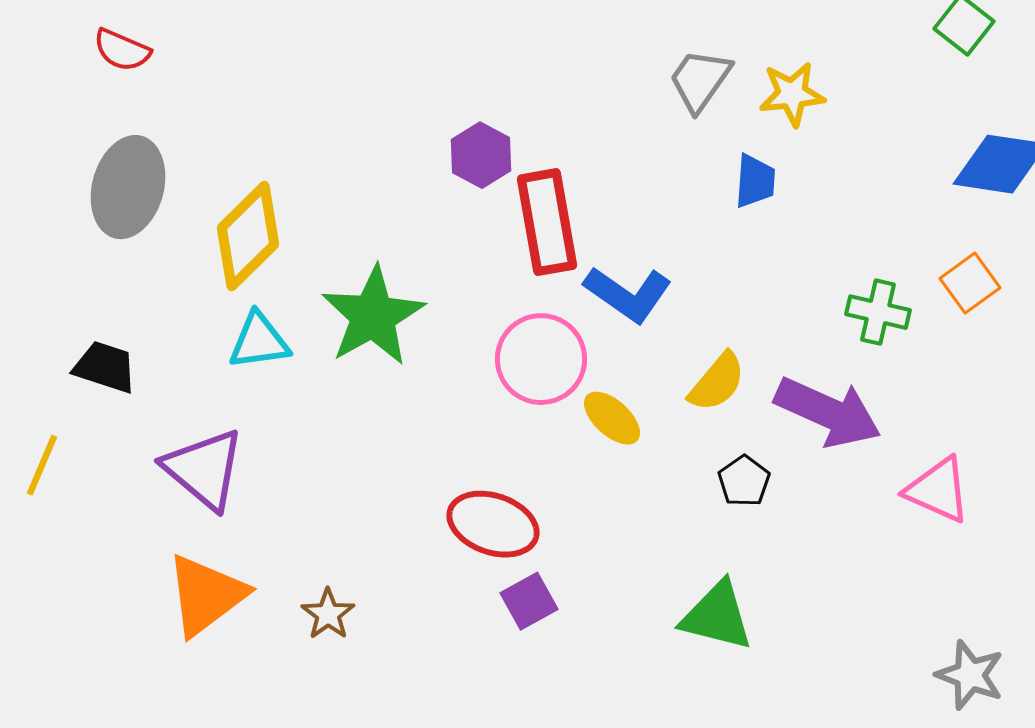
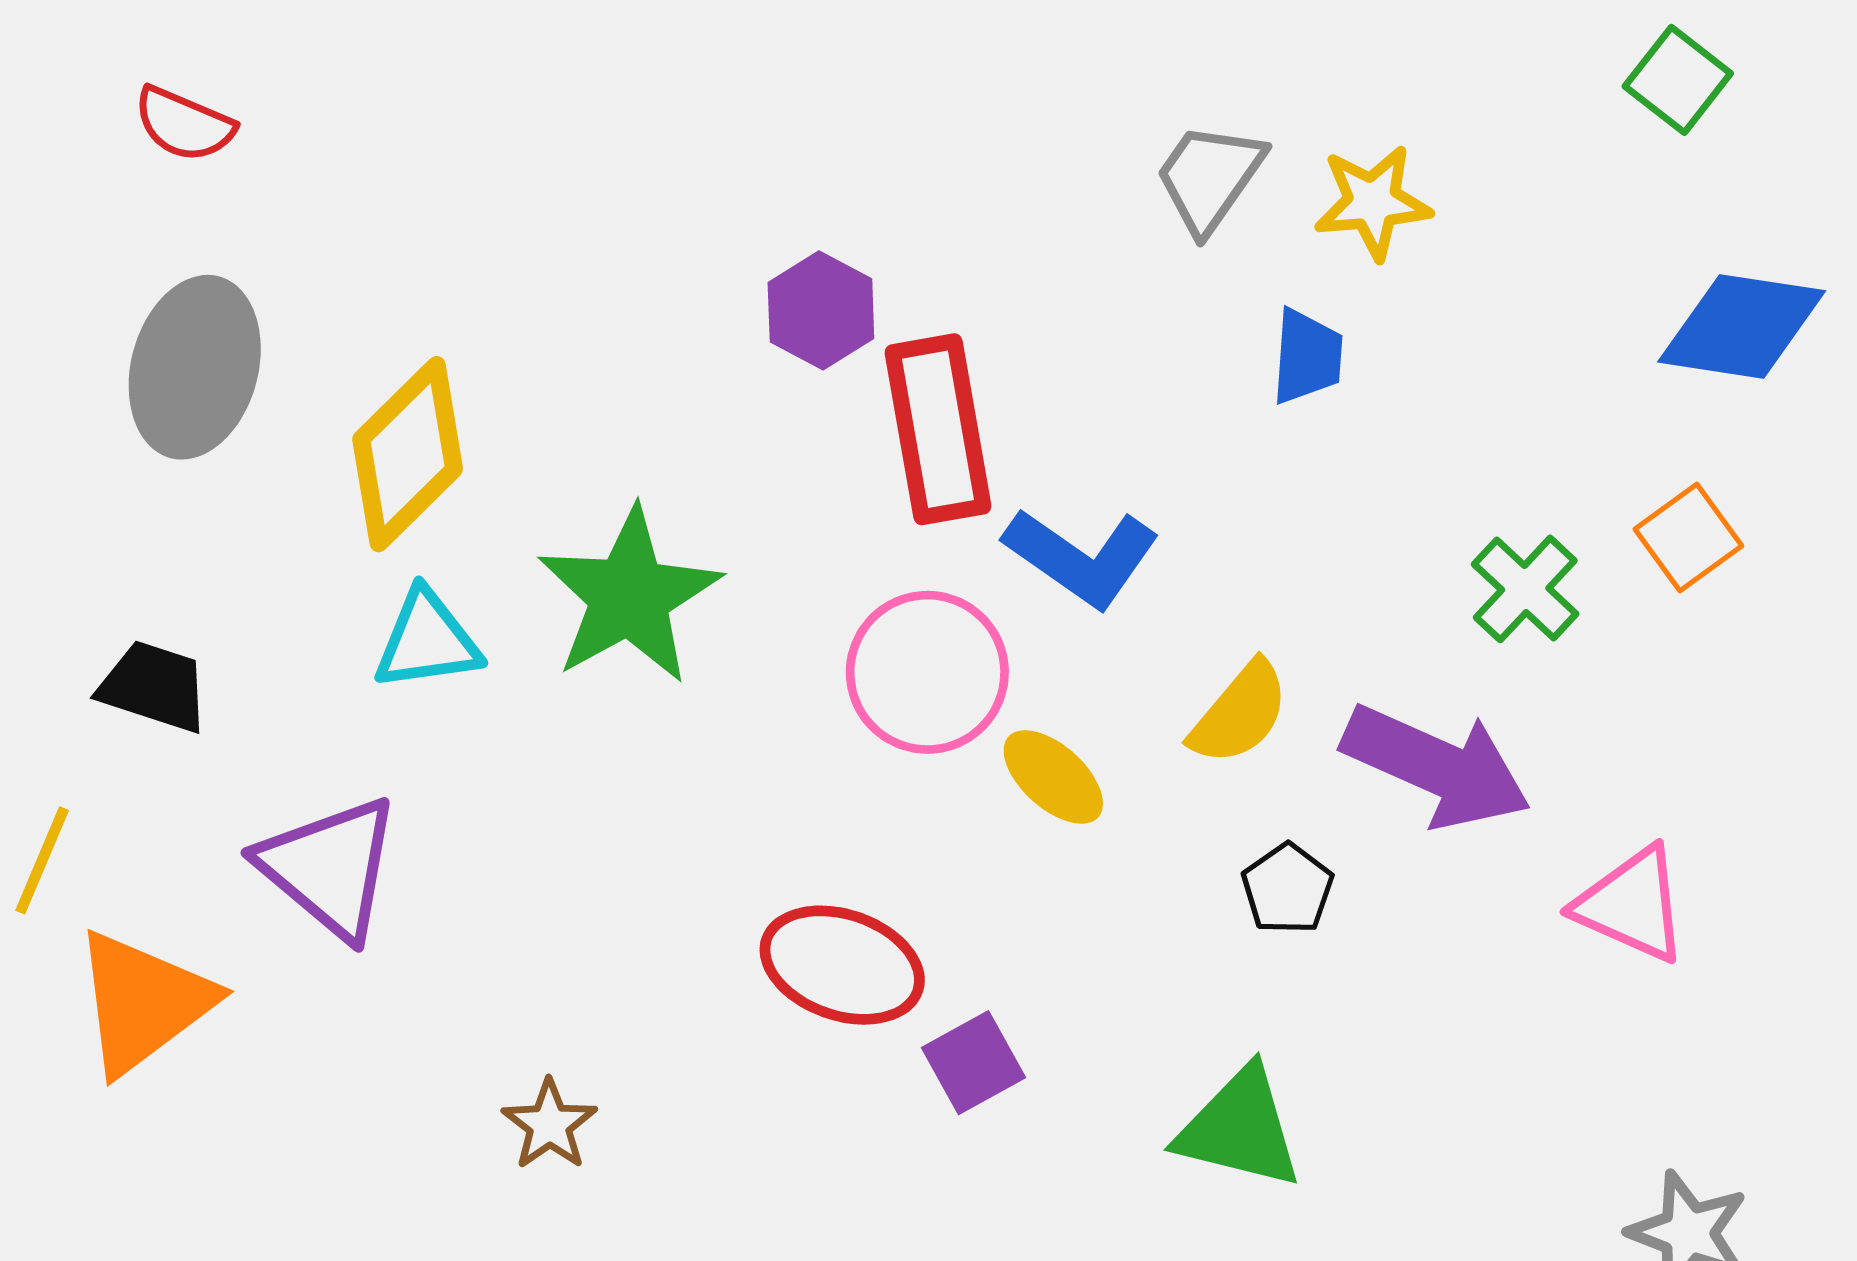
green cross: (878, 312) -> (1525, 589), turned 30
orange triangle: (206, 595) -> (143, 1002), moved
purple square: (529, 601) -> (973, 1063), moved

